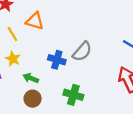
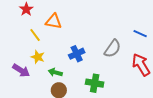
gray semicircle: (82, 51) -> (113, 49), moved
blue cross: (57, 60) -> (77, 54), turned -35

